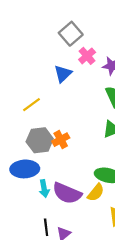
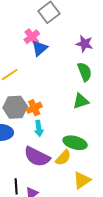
pink cross: (87, 56) -> (32, 37), moved
cyan arrow: (44, 189) -> (39, 128), moved

